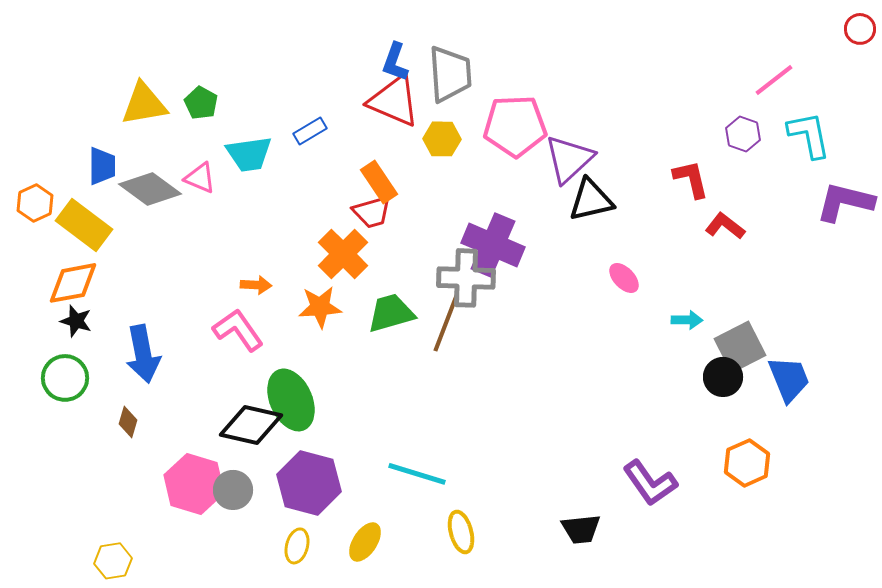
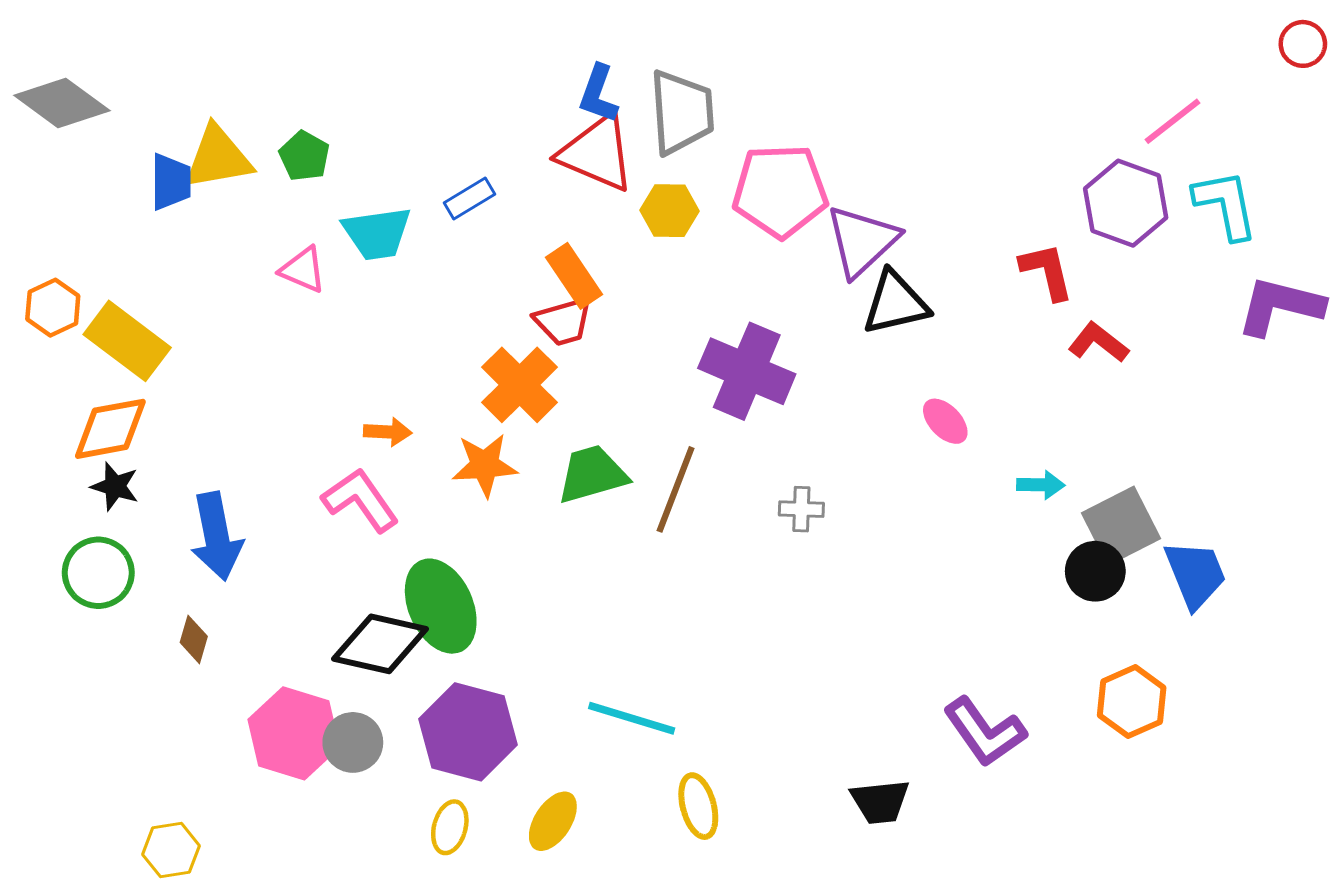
purple hexagon: (743, 134) -> (1126, 203), size x1.6
blue trapezoid: (102, 166) -> (171, 182), moved
gray diamond: (150, 189) -> (62, 103), moved
gray cross: (466, 278) -> (801, 509), moved, size x0.5

